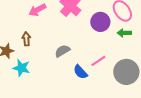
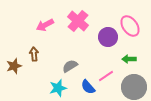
green arrow: (124, 33) -> (129, 59), moved
cyan star: (21, 68) -> (58, 88), moved, turned -30

